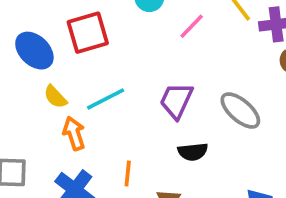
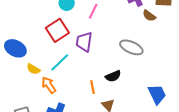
red square: (88, 33) -> (57, 30), moved
purple trapezoid: (176, 101) -> (84, 42), moved
orange line: (128, 174) -> (92, 87), moved

